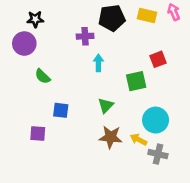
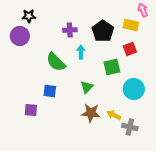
yellow rectangle: (147, 16) -> (131, 25), moved
black pentagon: (112, 18) -> (103, 31), moved, turned -30
green semicircle: (43, 76) -> (56, 62), moved, size x1.5
cyan circle: (156, 120) -> (134, 89), moved

